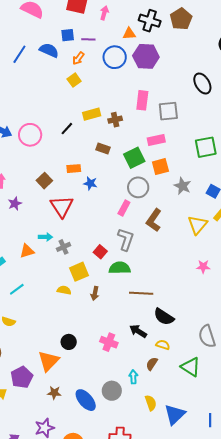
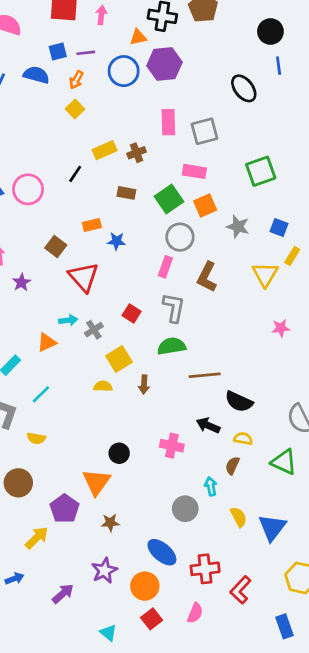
pink rectangle: (156, 140) -> (194, 171), turned 30
red square: (100, 252) -> (132, 313), moved
blue ellipse: (86, 400) -> (162, 552), moved

